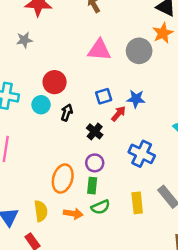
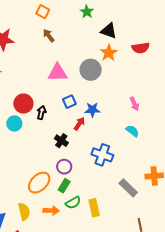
blue square: (104, 96) -> (69, 102), moved
black arrow: (67, 113) -> (41, 113), moved
orange ellipse: (63, 179) -> (39, 183), turned 35
green rectangle: (92, 186) -> (64, 186), turned 32
yellow rectangle: (137, 203) -> (94, 208), moved

